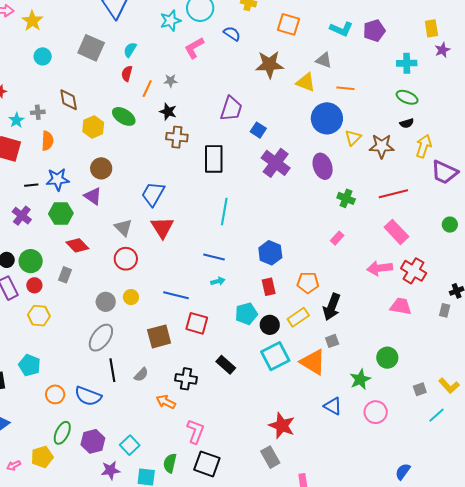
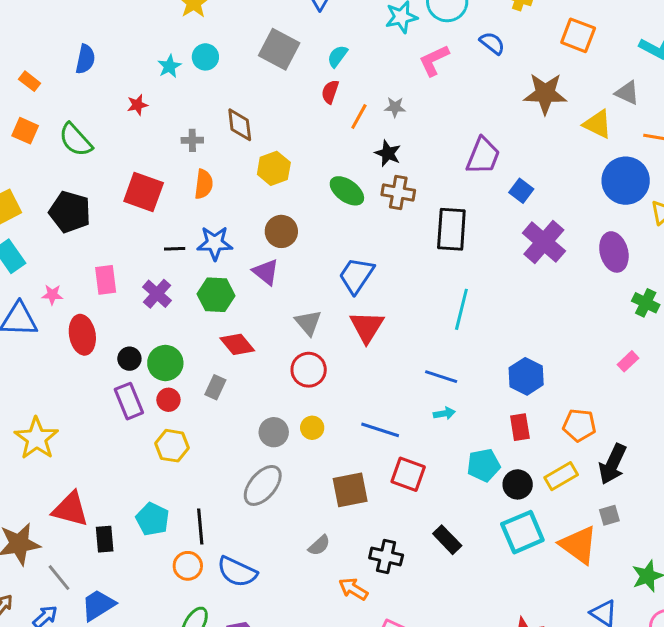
green ellipse: (124, 116) -> (347, 191), moved
cyan star: (16, 120) -> (169, 66), moved
black line: (112, 370) -> (200, 526), moved

